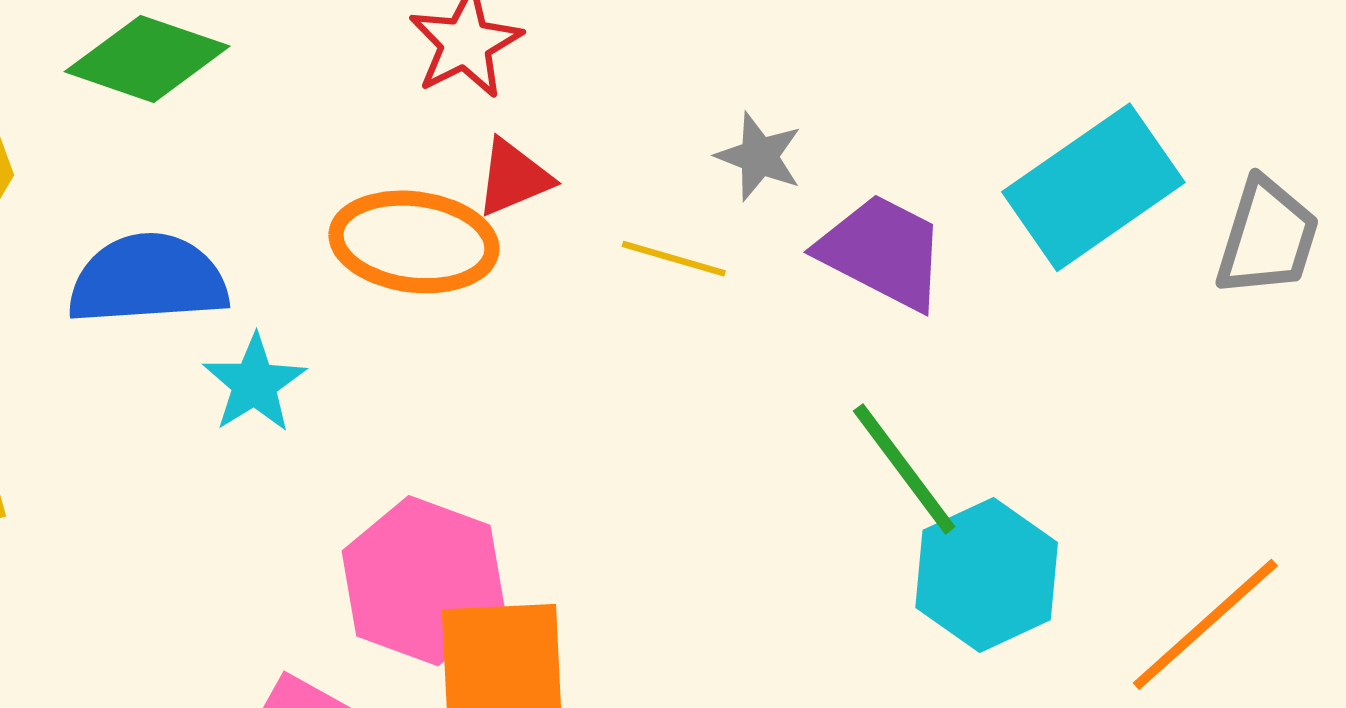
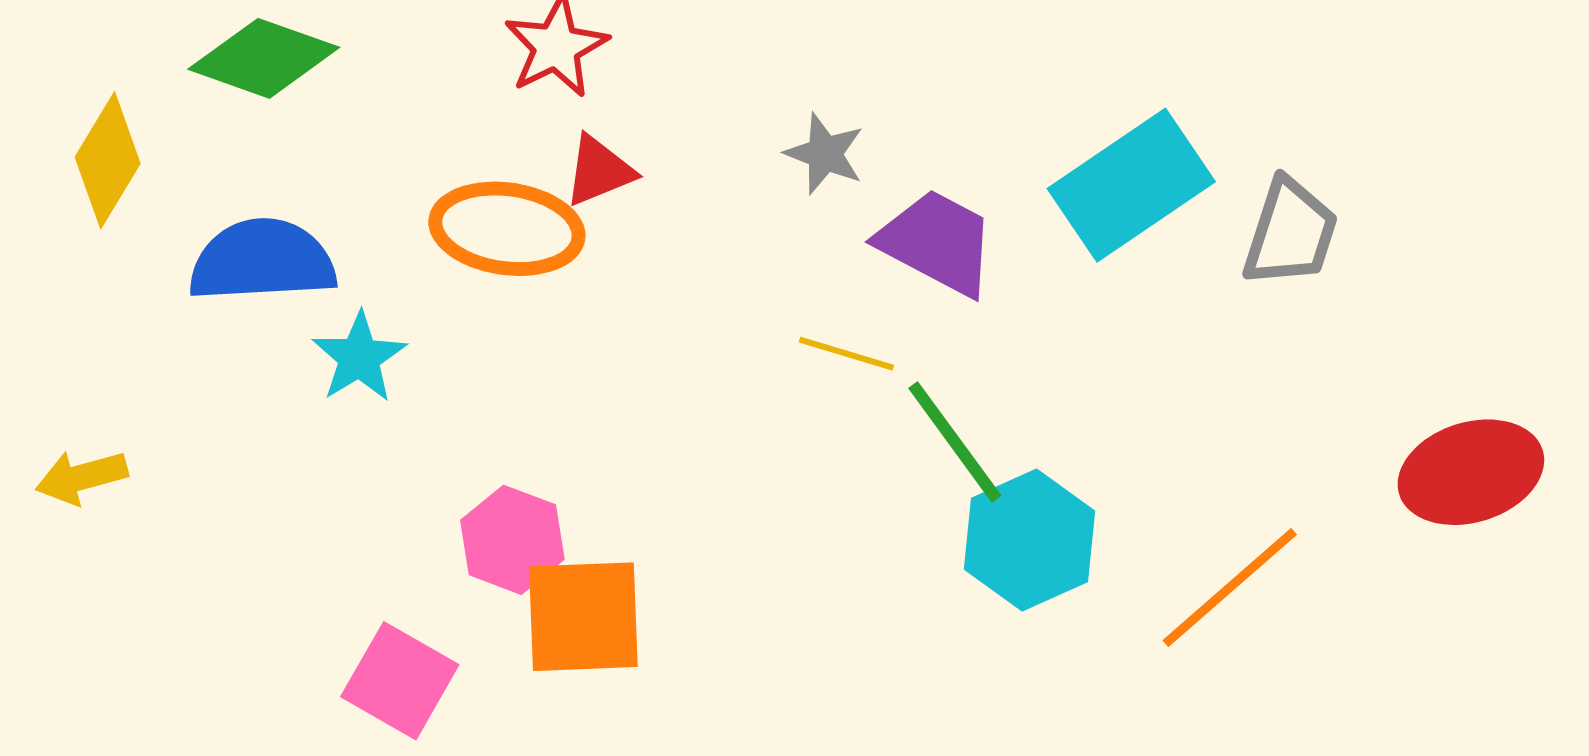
yellow line: (674, 259) -> (846, 354), moved
pink hexagon: (423, 581) -> (512, 540), size x0.7

